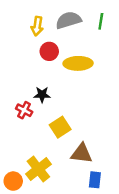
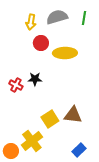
red cross: (24, 110) -> (16, 85), moved
yellow square: (60, 127) -> (50, 119), moved
brown triangle: (82, 153) -> (73, 115), moved
blue rectangle: (95, 180) -> (79, 150), turned 40

